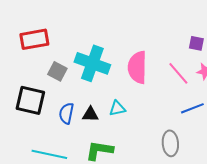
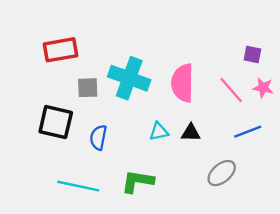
gray square: (57, 71) -> (88, 88), turned -30
black triangle: (90, 114) -> (191, 133), moved
gray ellipse: (170, 143) -> (222, 173), turned 55

